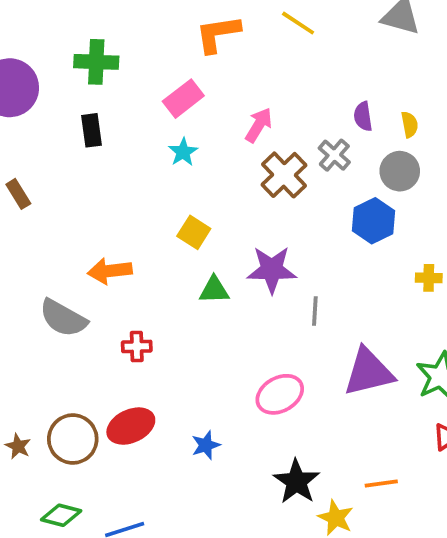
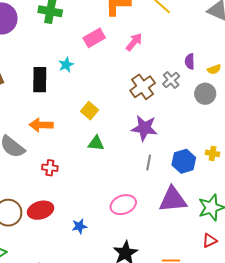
yellow semicircle: (410, 124) -> (214, 69), turned 72
pink arrow: (259, 125) -> (134, 42), moved
black rectangle: (91, 130) -> (40, 80), moved, size x1.4
cyan star: (183, 152) -> (66, 65), moved
blue hexagon: (373, 221) -> (184, 161), moved
purple star: (272, 270) -> (144, 128), moved

